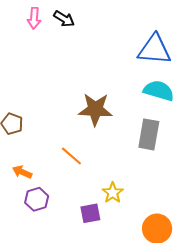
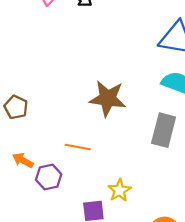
orange line: (71, 156) -> (78, 147), turned -35
purple hexagon: (37, 199) -> (49, 177), moved

